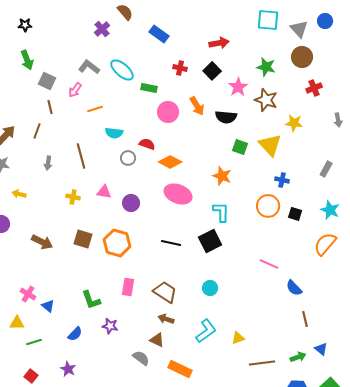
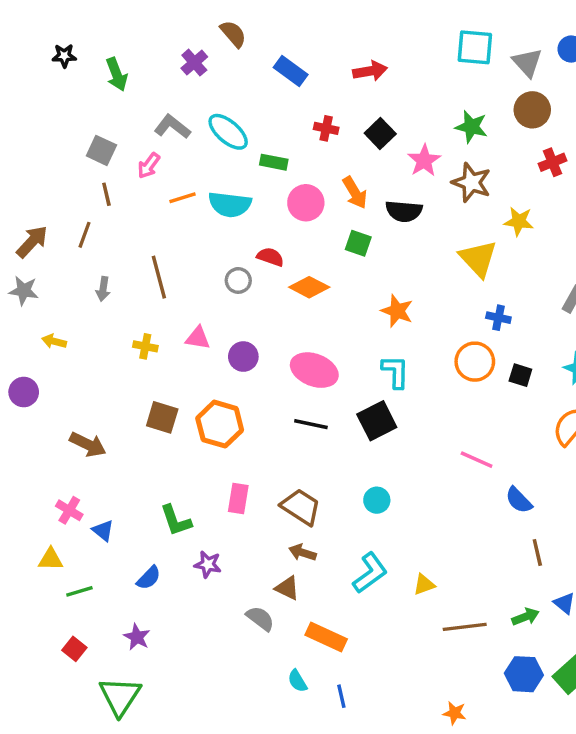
red arrow: (219, 43) -> (370, 71), moved
green arrow: (27, 60) -> (117, 74), moved
cyan semicircle: (114, 133) -> (230, 204), moved, size x1.4
green square: (240, 147) -> (358, 243), moved
pink ellipse: (178, 194) -> (314, 370), moved
brown arrow: (42, 242) -> (88, 444), moved

